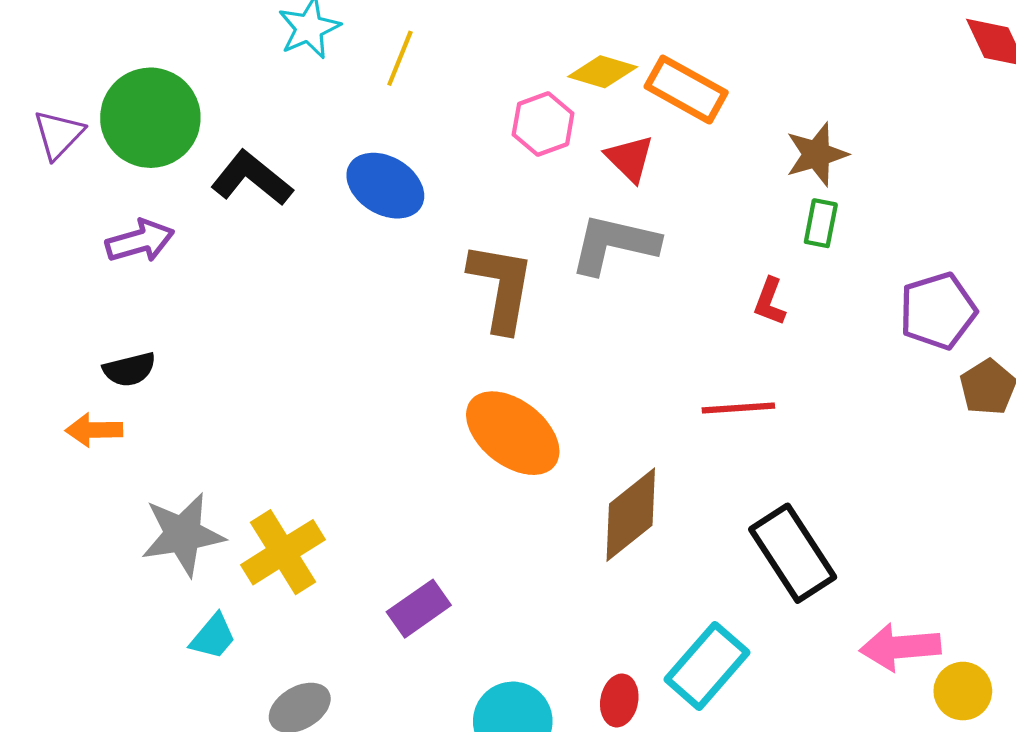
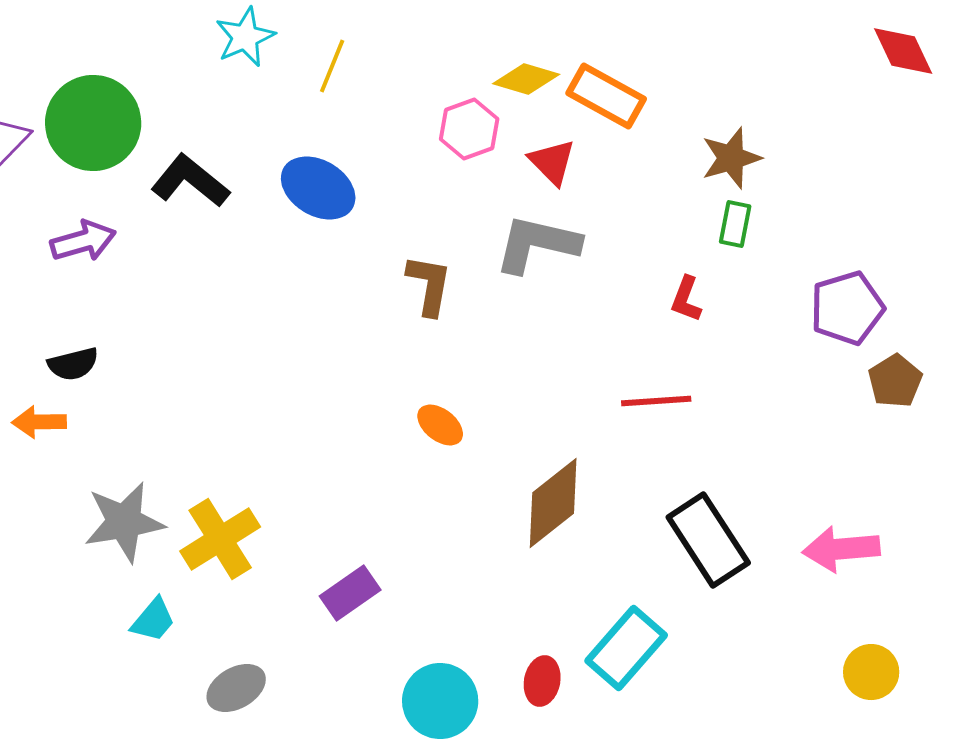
brown L-shape: (501, 287) -> (429, 285), size x0.7
orange ellipse: (513, 433) -> (440, 425), size x0.5
pink arrow: (900, 647) -> (841, 549), moved

